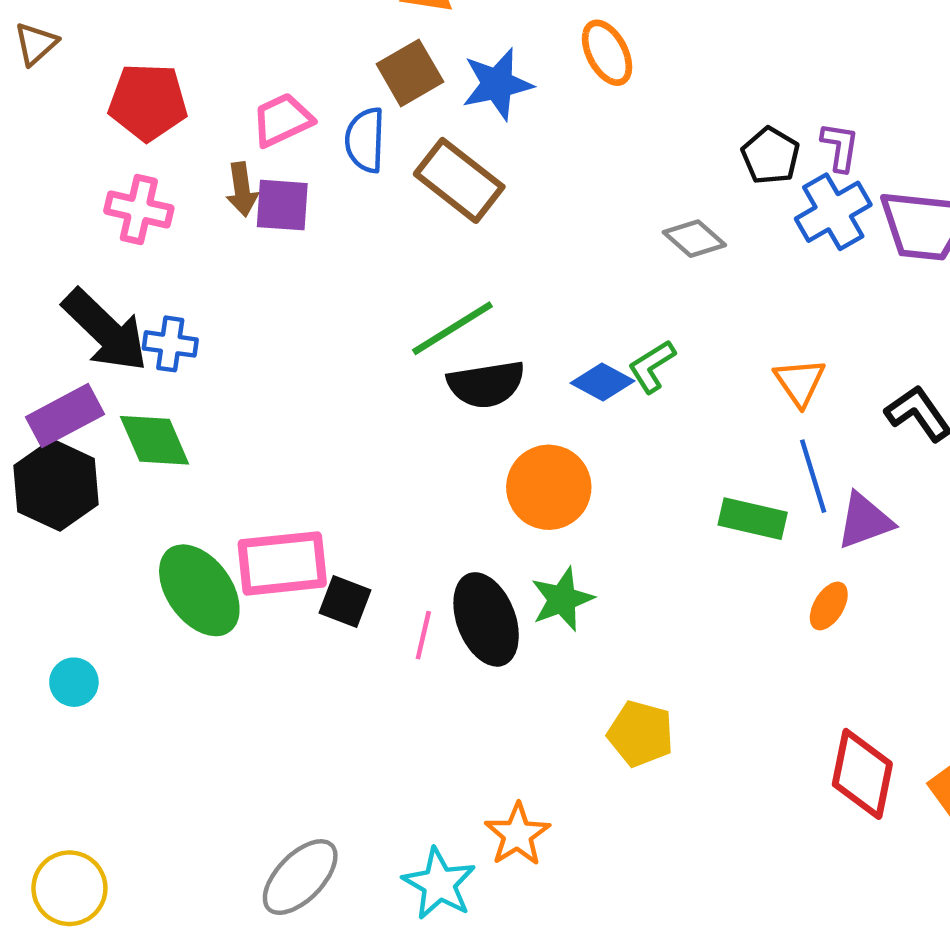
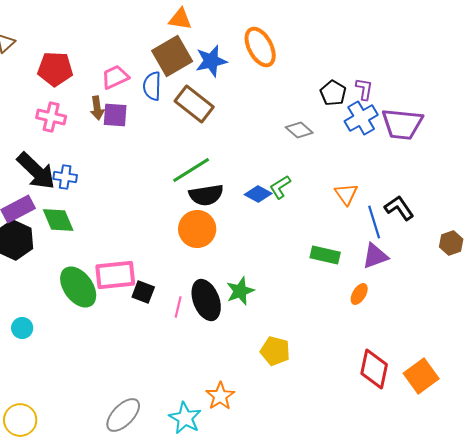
orange ellipse: (607, 53) -> (260, 47), size x1.4
brown square: (410, 73) -> (172, 56), size x1.4
blue line: (813, 476) -> (374, 222), moved
orange circle: (549, 487) -> (197, 229), moved

